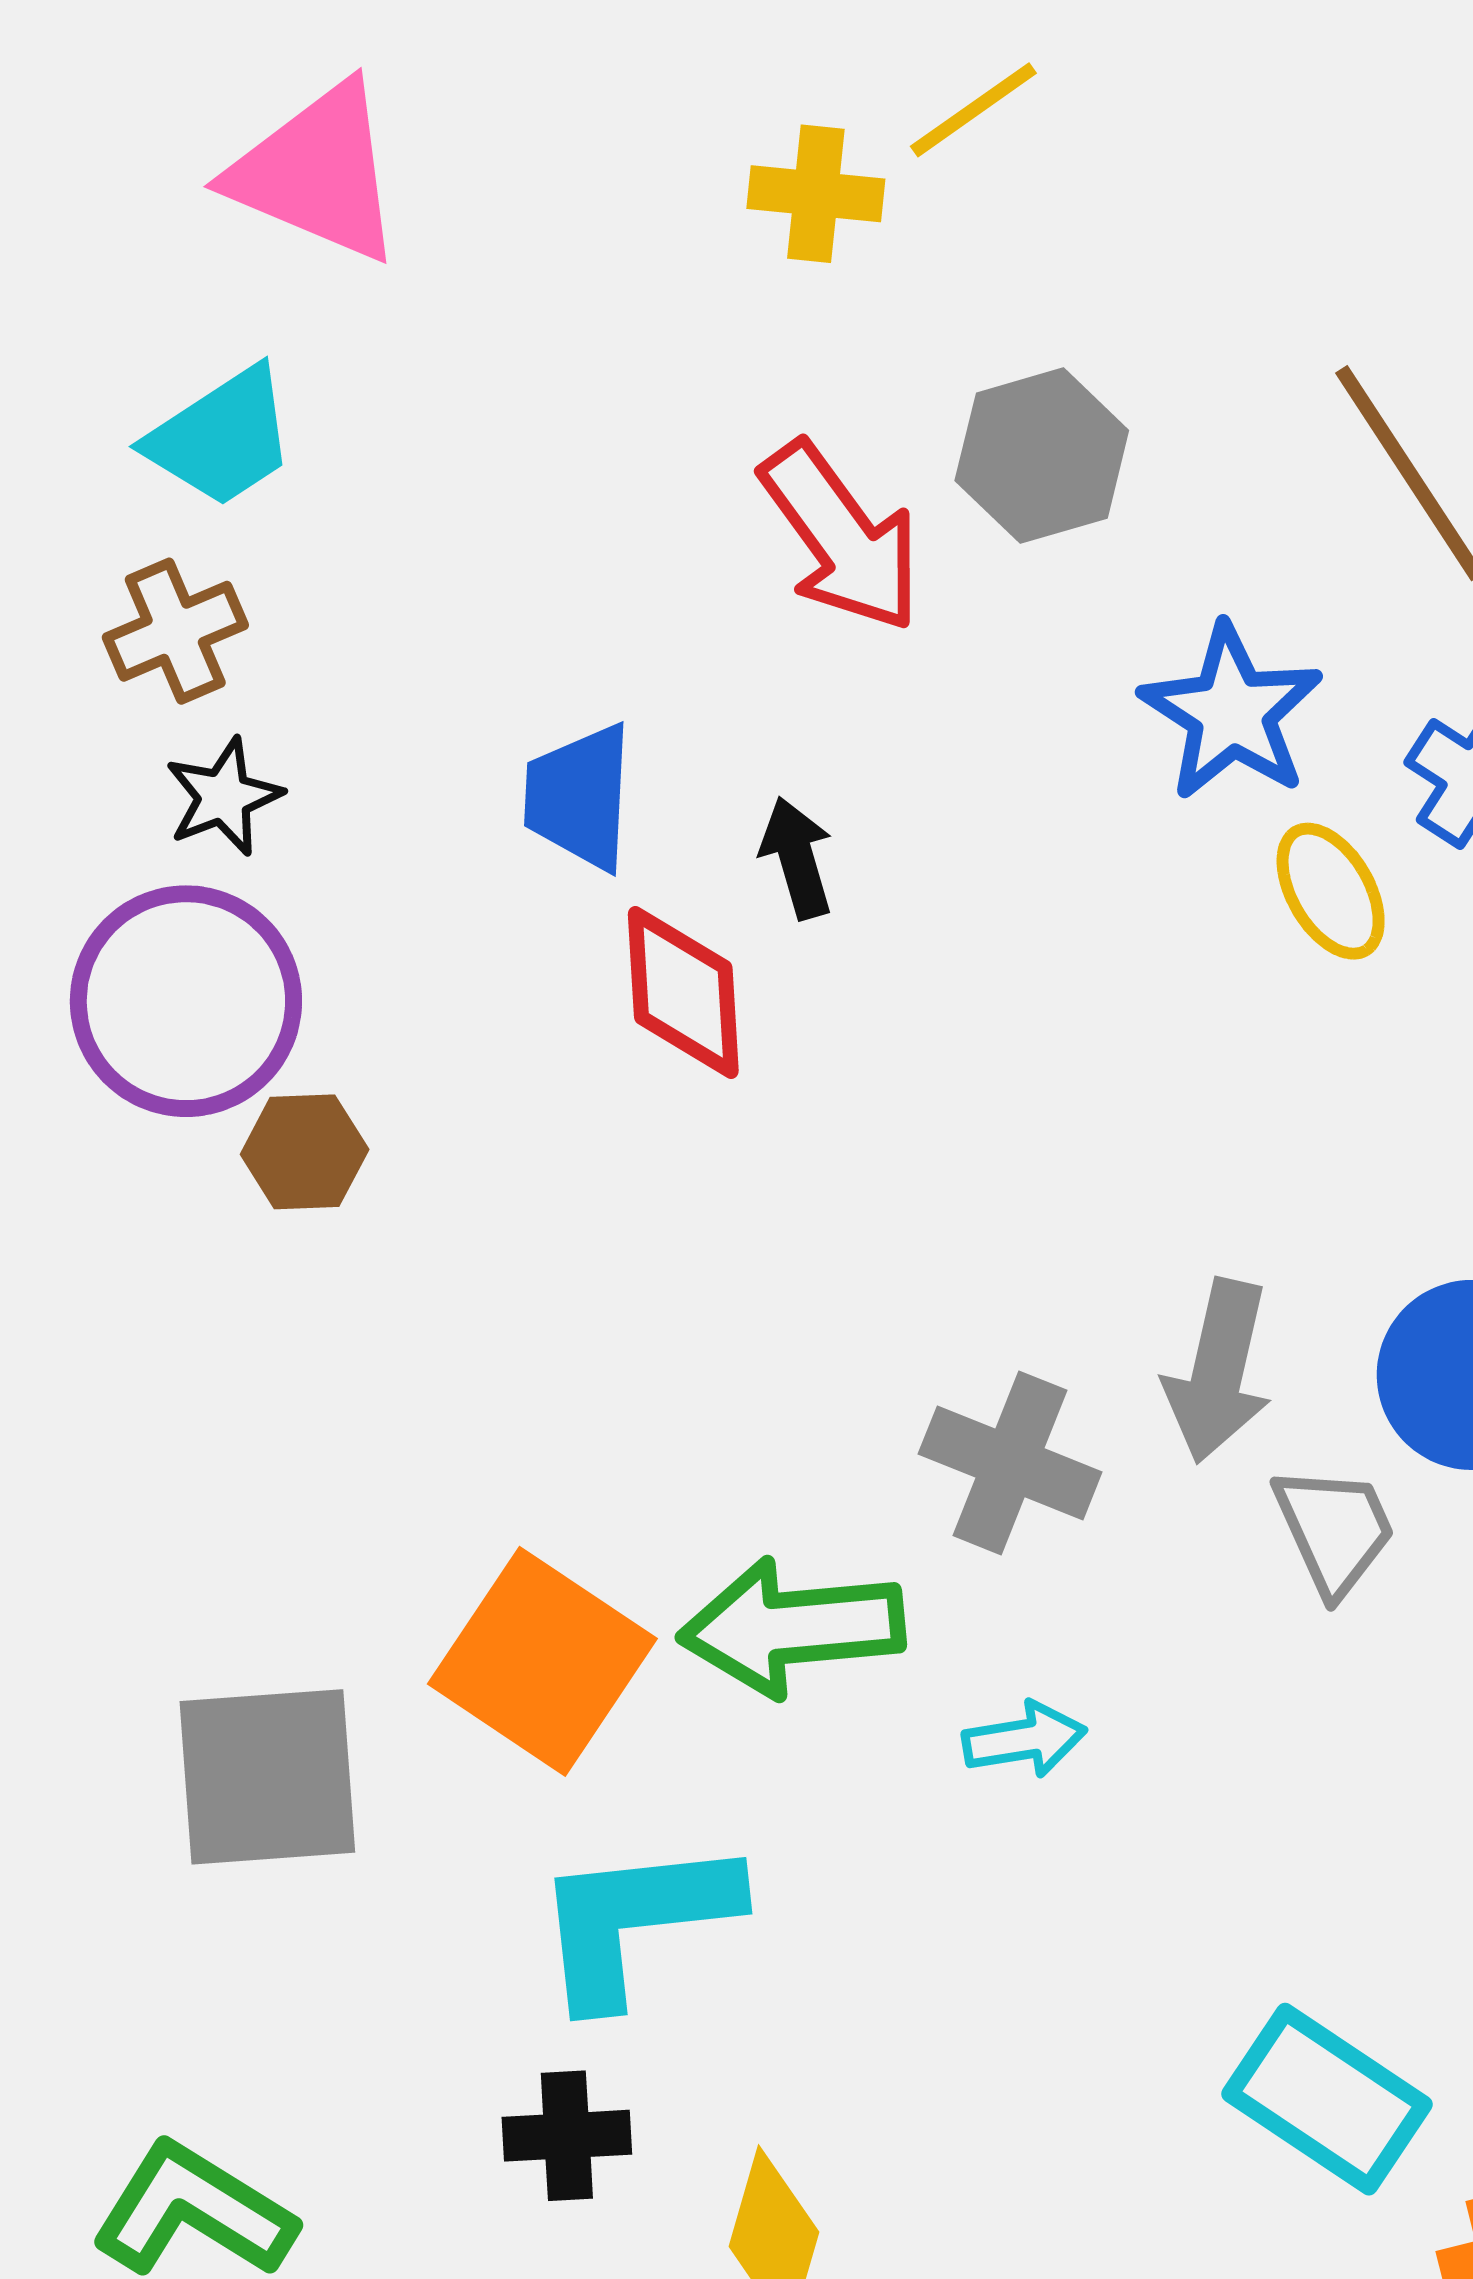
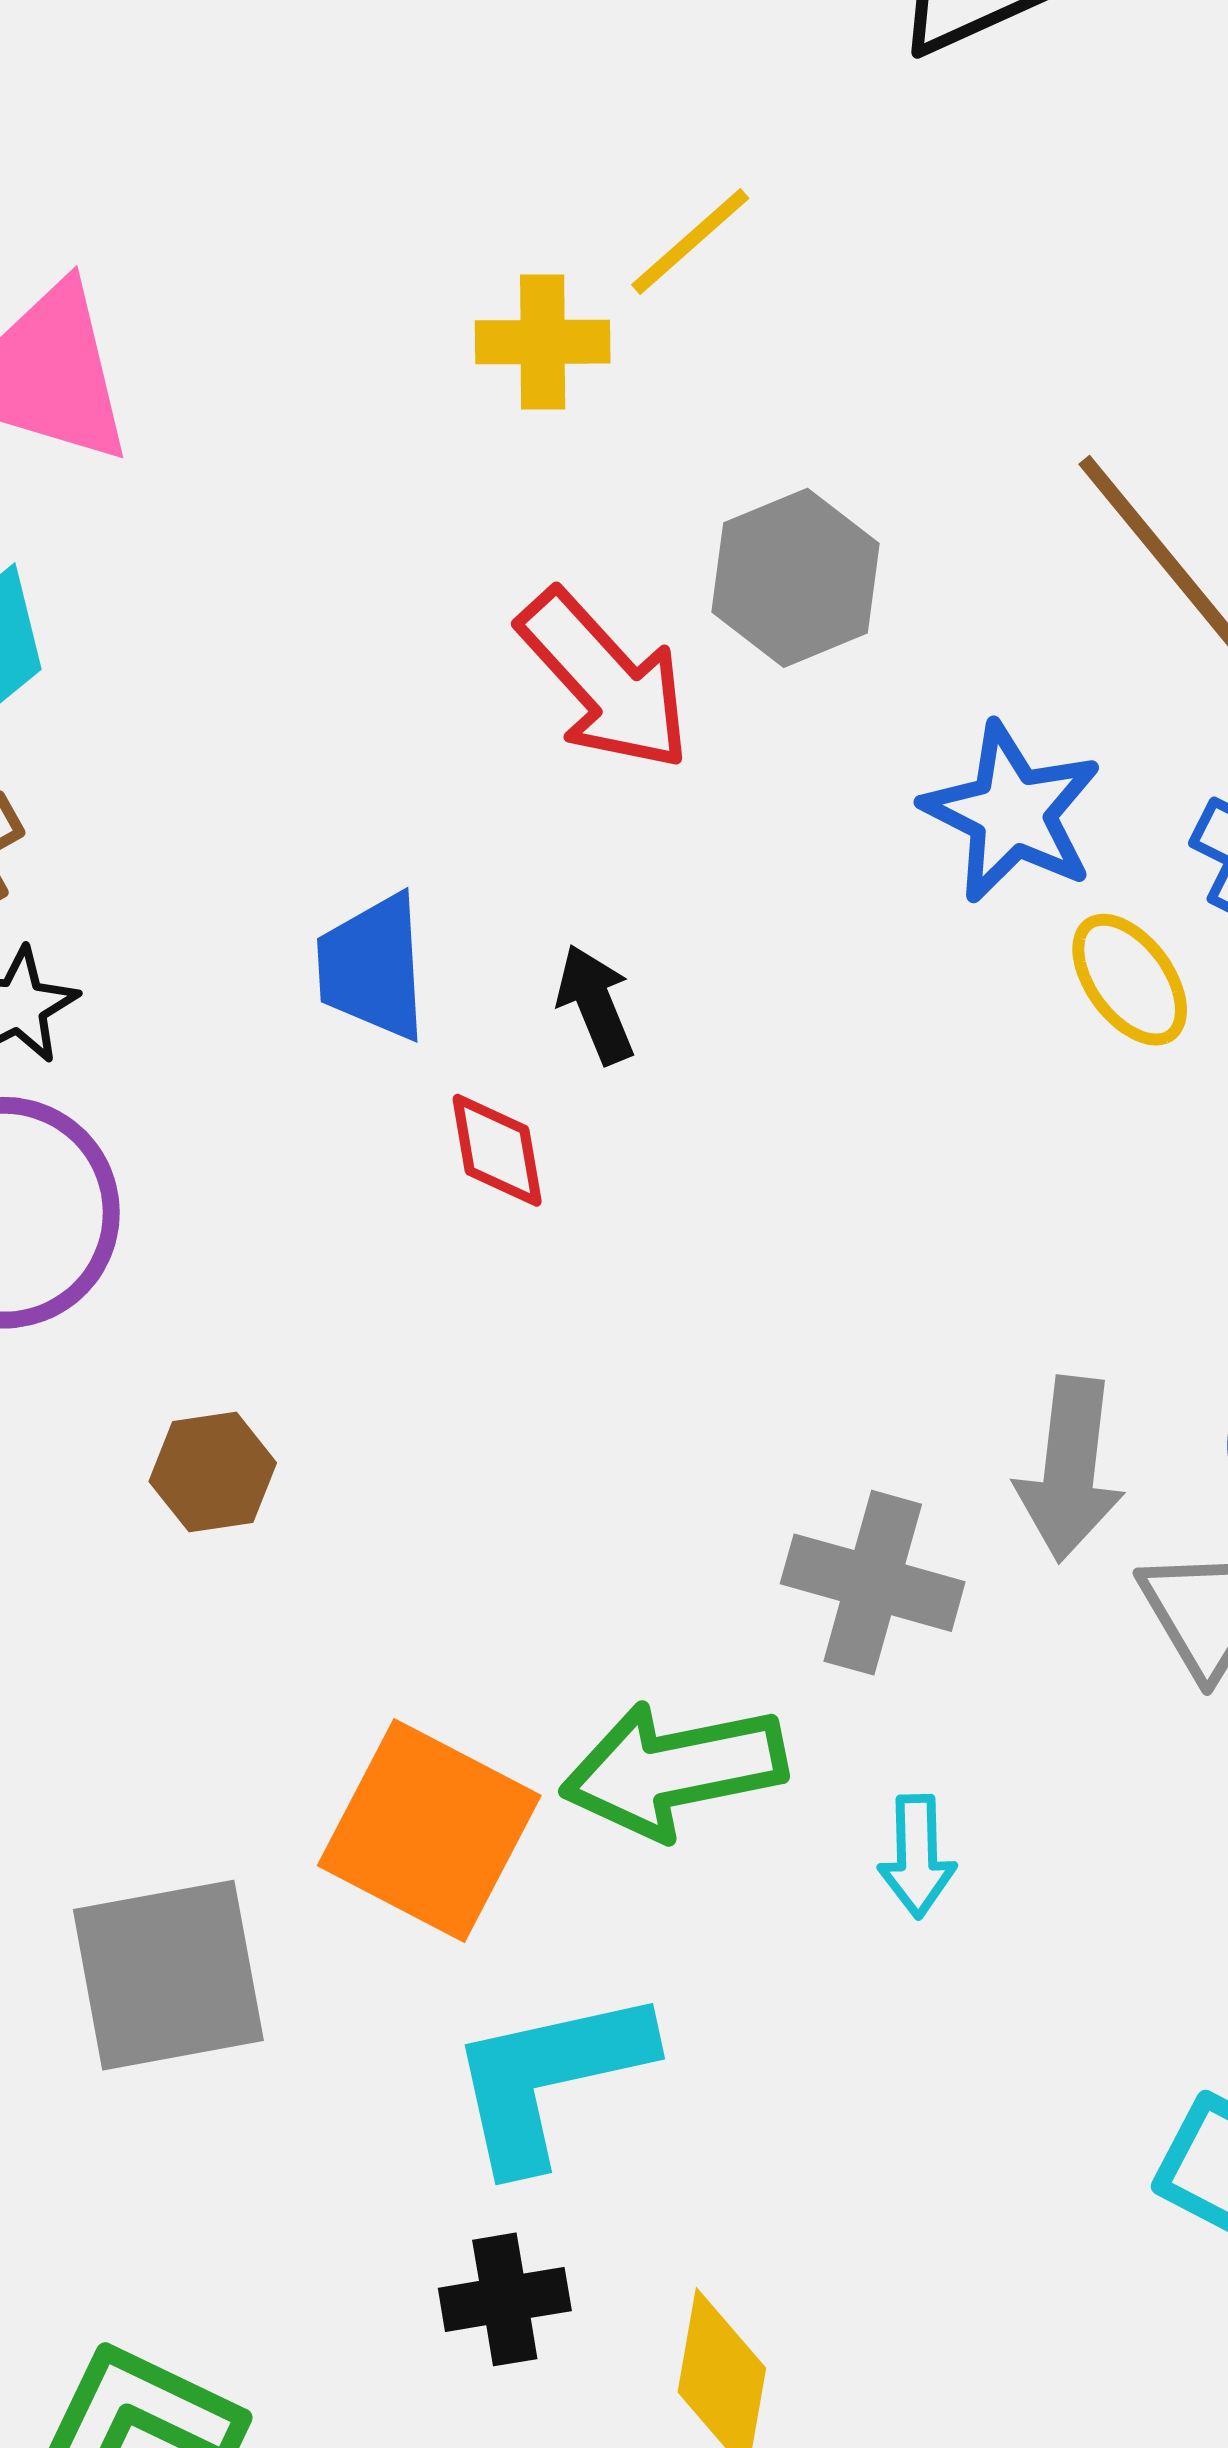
red diamond: (683, 992) -> (497, 1150), size x0.7
brown hexagon: (305, 1152) -> (213, 1472), moved
cyan arrow: (1024, 1740) -> (917, 1856), turned 104

